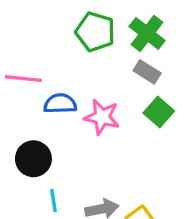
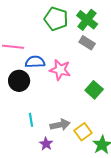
green square: (159, 112) -> (94, 90), moved
black circle: (33, 159) -> (19, 81), moved

